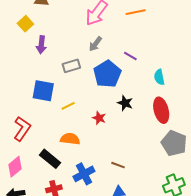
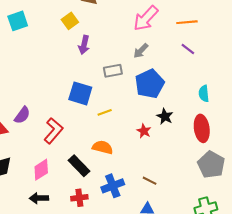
purple line: (130, 56) -> (188, 49), moved
red star: (99, 118) -> (144, 131), moved

